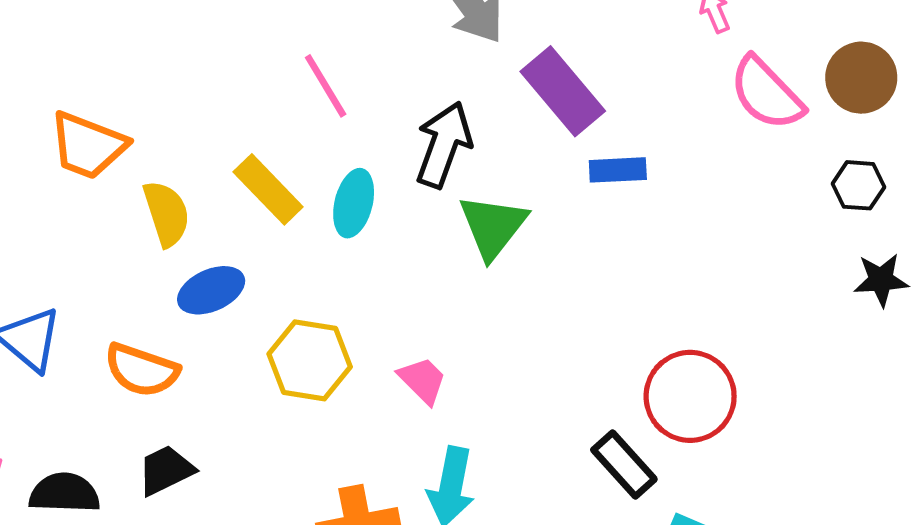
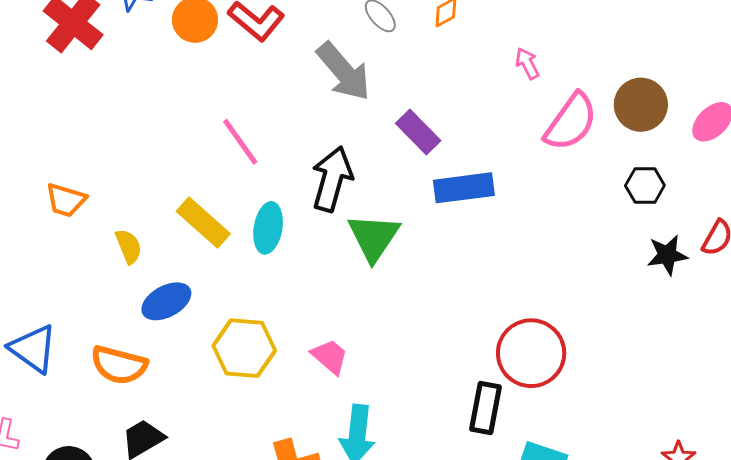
purple rectangle: (563, 91) -> (418, 132), size x0.7
pink semicircle: (767, 93) -> (571, 122), turned -96
orange trapezoid: (88, 145) -> (66, 200), size x0.7
blue rectangle: (618, 170) -> (464, 188), size x1.4
yellow semicircle: (166, 213) -> (129, 246), size x0.7
black rectangle: (624, 465) -> (486, 408), turned 57

